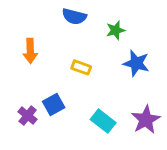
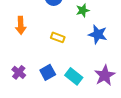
blue square: (54, 105) -> (48, 72), moved

